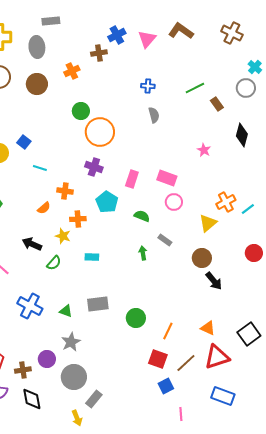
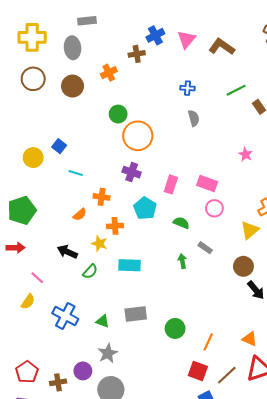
brown L-shape: (181, 31) -> (222, 47), moved
cyan rectangle: (92, 257) -> (129, 265), size x1.5

